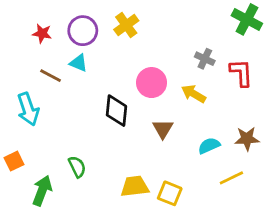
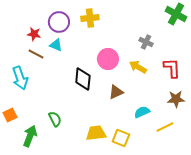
yellow cross: (126, 25) -> (90, 18), turned 30
red star: (42, 33) -> (34, 34), moved
red L-shape: (241, 73) -> (172, 68), moved
brown triangle: (163, 129) -> (116, 92), turned 35
cyan semicircle: (209, 146) -> (142, 112), moved

